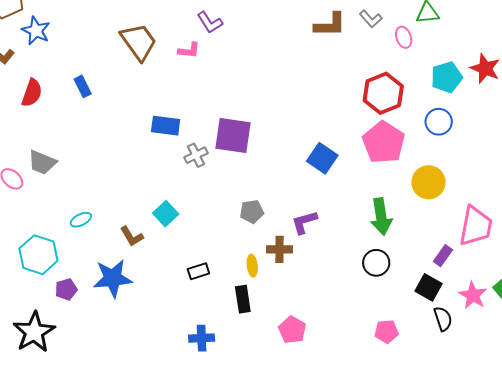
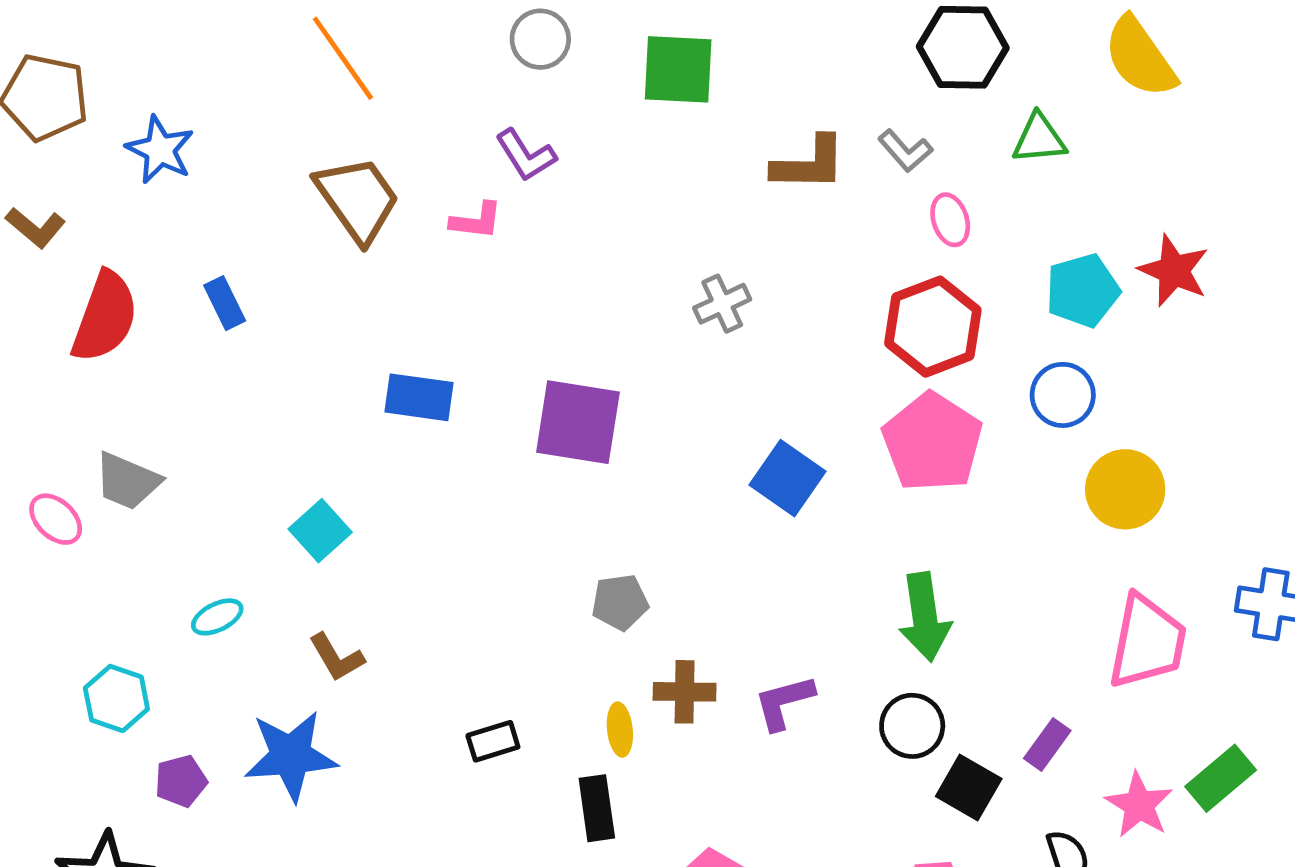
blue star: (36, 31) -> (160, 150), moved
pink ellipse: (404, 37) -> (950, 220), moved
red semicircle: (32, 93) -> (105, 317), size x1.4
gray cross: (196, 155) -> (722, 304), moved
yellow circle: (428, 182) -> (1125, 489), moved
cyan square: (166, 214) -> (320, 531), moved
purple L-shape: (304, 222) -> (784, 702), moved
cyan hexagon: (38, 255) -> (116, 698), size x0.7
purple rectangle: (443, 256) -> (1047, 745), moved
black square: (428, 287) -> (969, 787), moved

